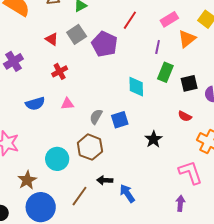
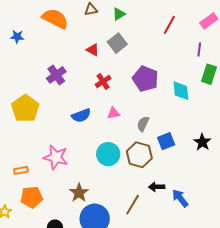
purple pentagon: (105, 44) -> (145, 79), moved
blue square: (120, 120) -> (166, 141), moved
cyan circle: (57, 159) -> (108, 154), moved

